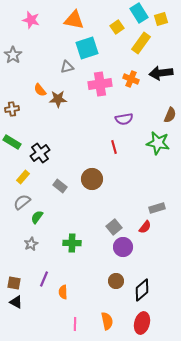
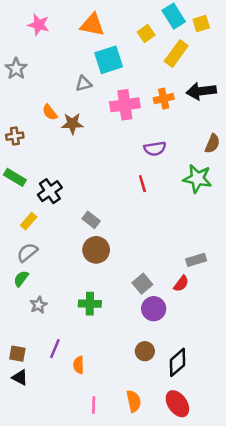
orange cross: (131, 79) -> (164, 99), turned -35
brown circle: (92, 179) -> (96, 250), moved
gray rectangle: (60, 186) -> (91, 220), moved
green semicircle: (37, 217) -> (21, 279), moved
red ellipse: (142, 323) -> (177, 404), turned -50

